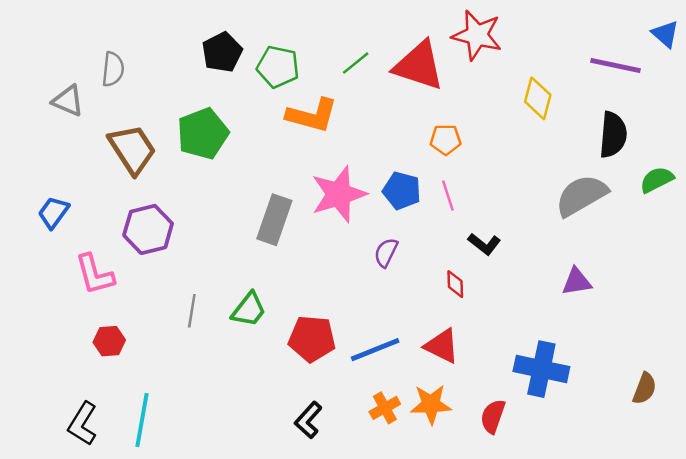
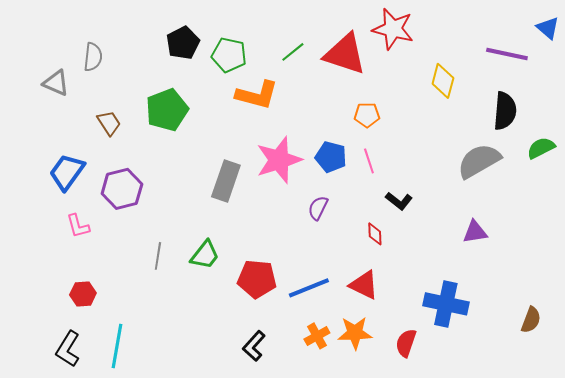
brown trapezoid: (132, 149) -> (109, 123), size x0.6
blue trapezoid: (53, 212) -> (67, 172), moved, size x1.4
pink L-shape: (95, 274) -> (78, 226), size x0.7
red hexagon: (109, 341) -> (83, 294), moved

